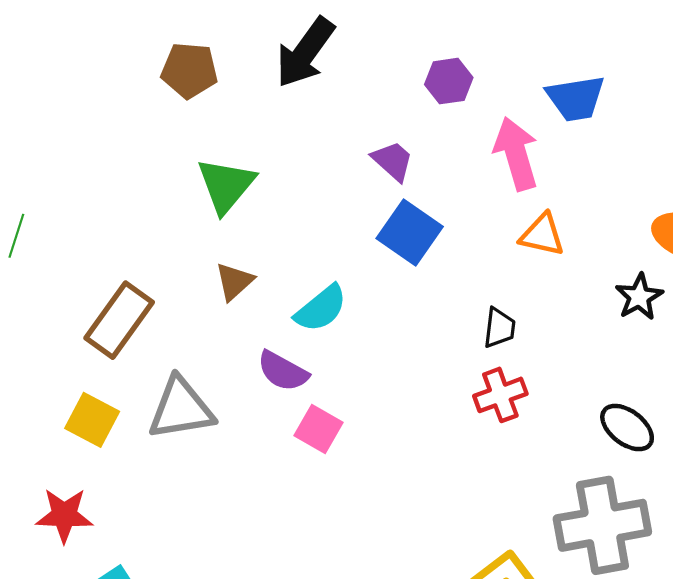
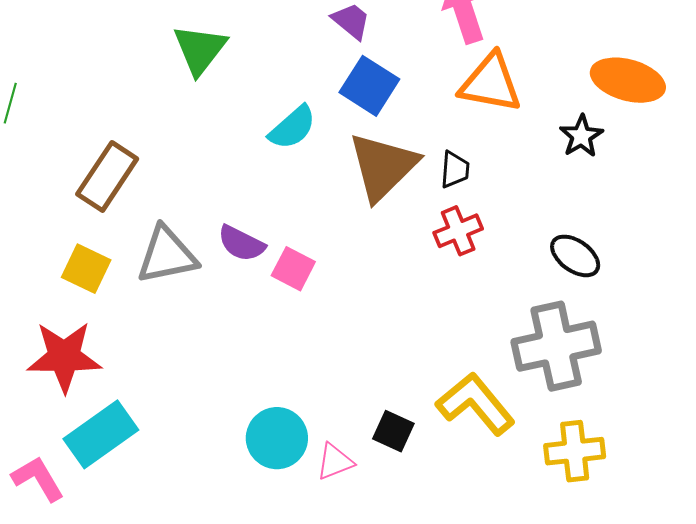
orange triangle: (542, 235) -> (491, 83), size x1.5
brown triangle: (234, 281) -> (383, 166), moved, size x2.0
cyan semicircle: (321, 309) -> (292, 127), moved
purple semicircle: (283, 371) -> (241, 243), moved
red star: (64, 515) -> (64, 357), size x1.4

